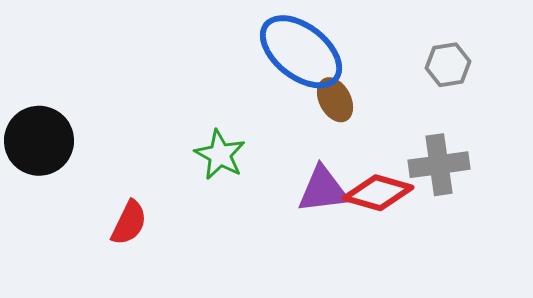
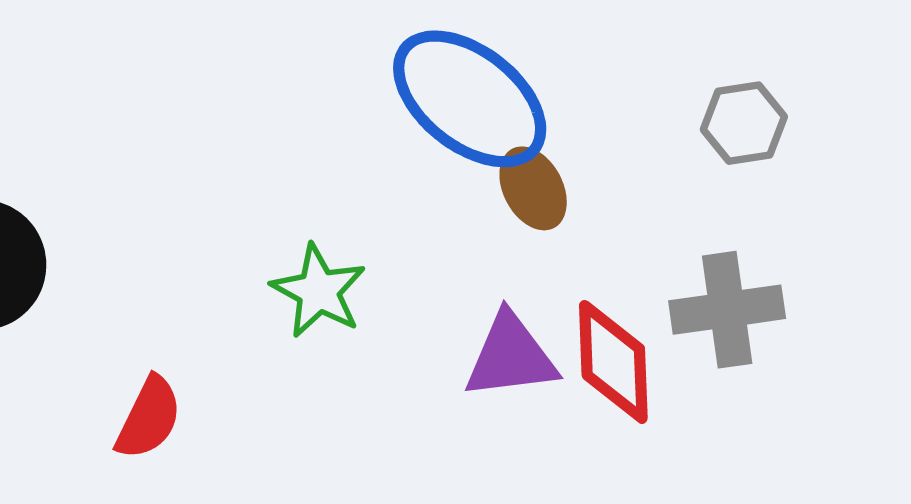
red diamond: (378, 193) -> (613, 362), turned 72

